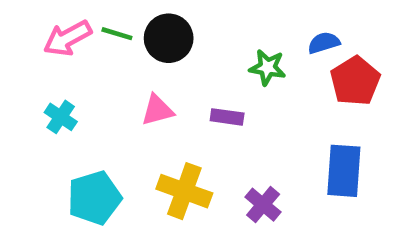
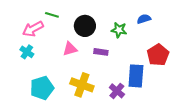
pink arrow: (67, 38) -> (33, 29), moved
black circle: (169, 38) -> (85, 26), moved
red pentagon: (355, 81) -> (158, 55), moved
blue rectangle: (344, 171) -> (136, 76), moved

